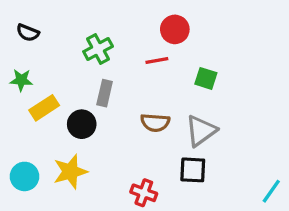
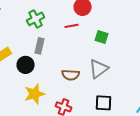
brown semicircle: (155, 123) -> (71, 75), moved
black square: (193, 170) -> (104, 103), moved
yellow star: (70, 172) -> (35, 94), moved

